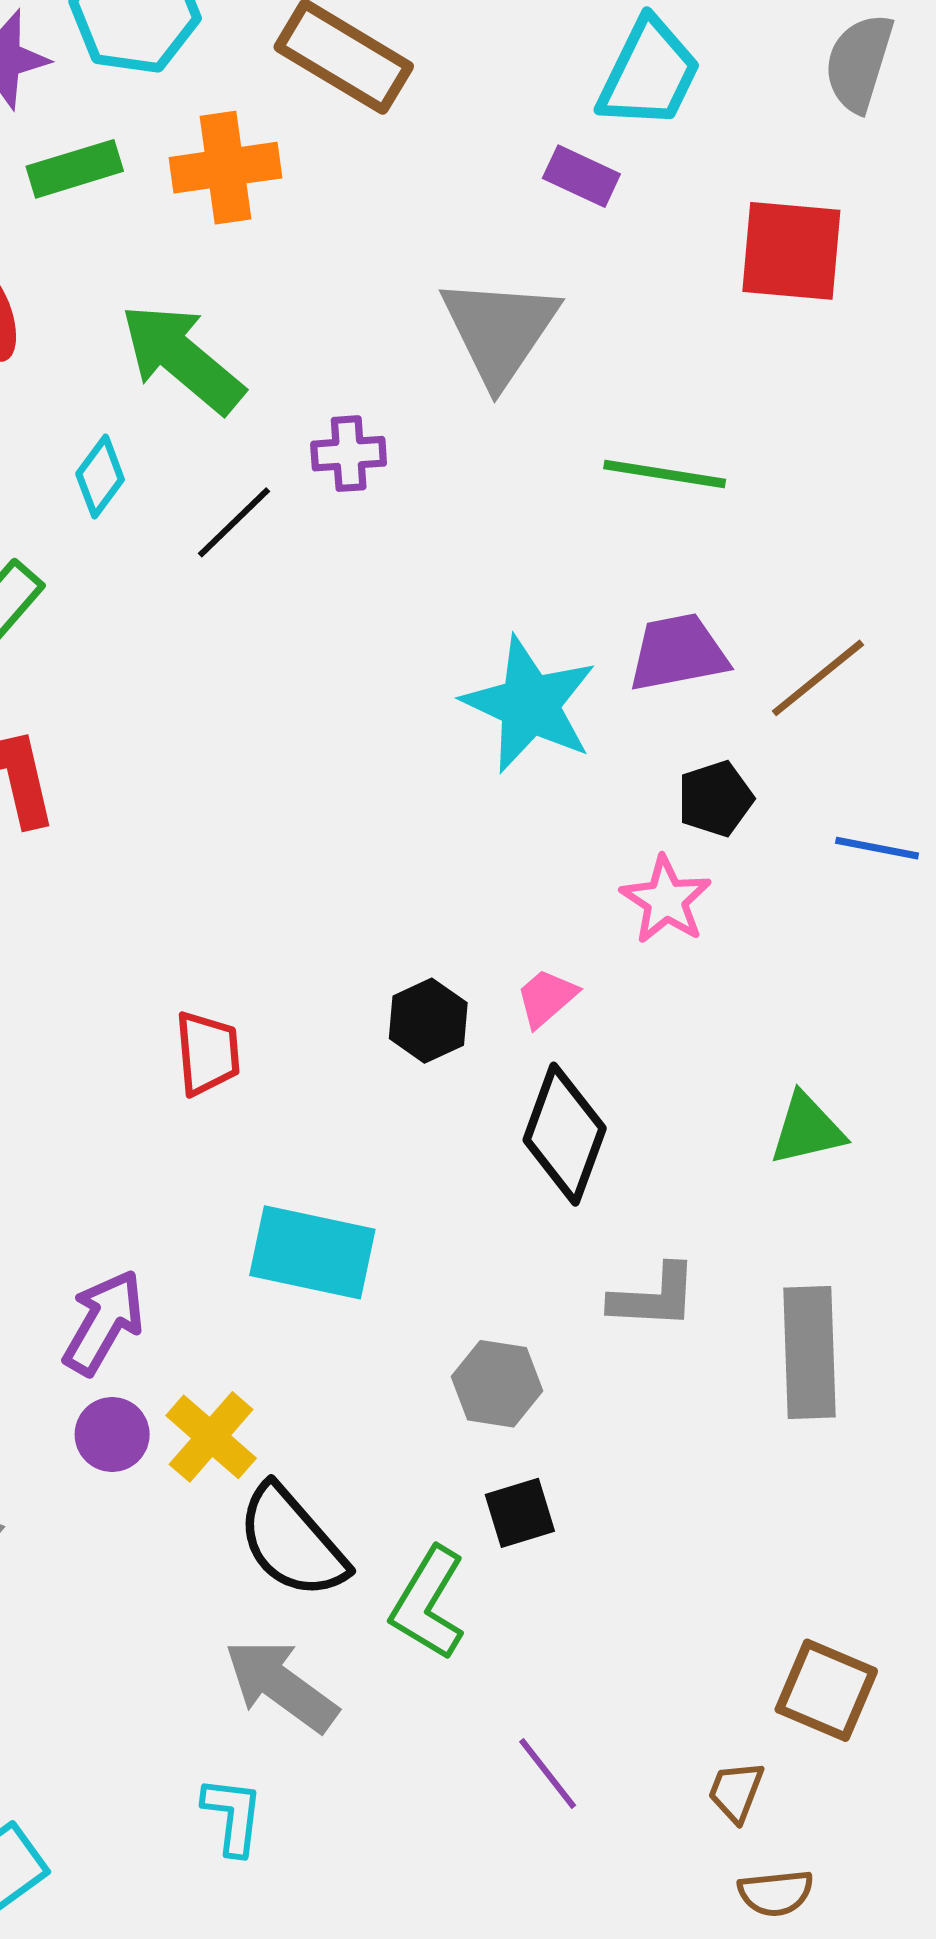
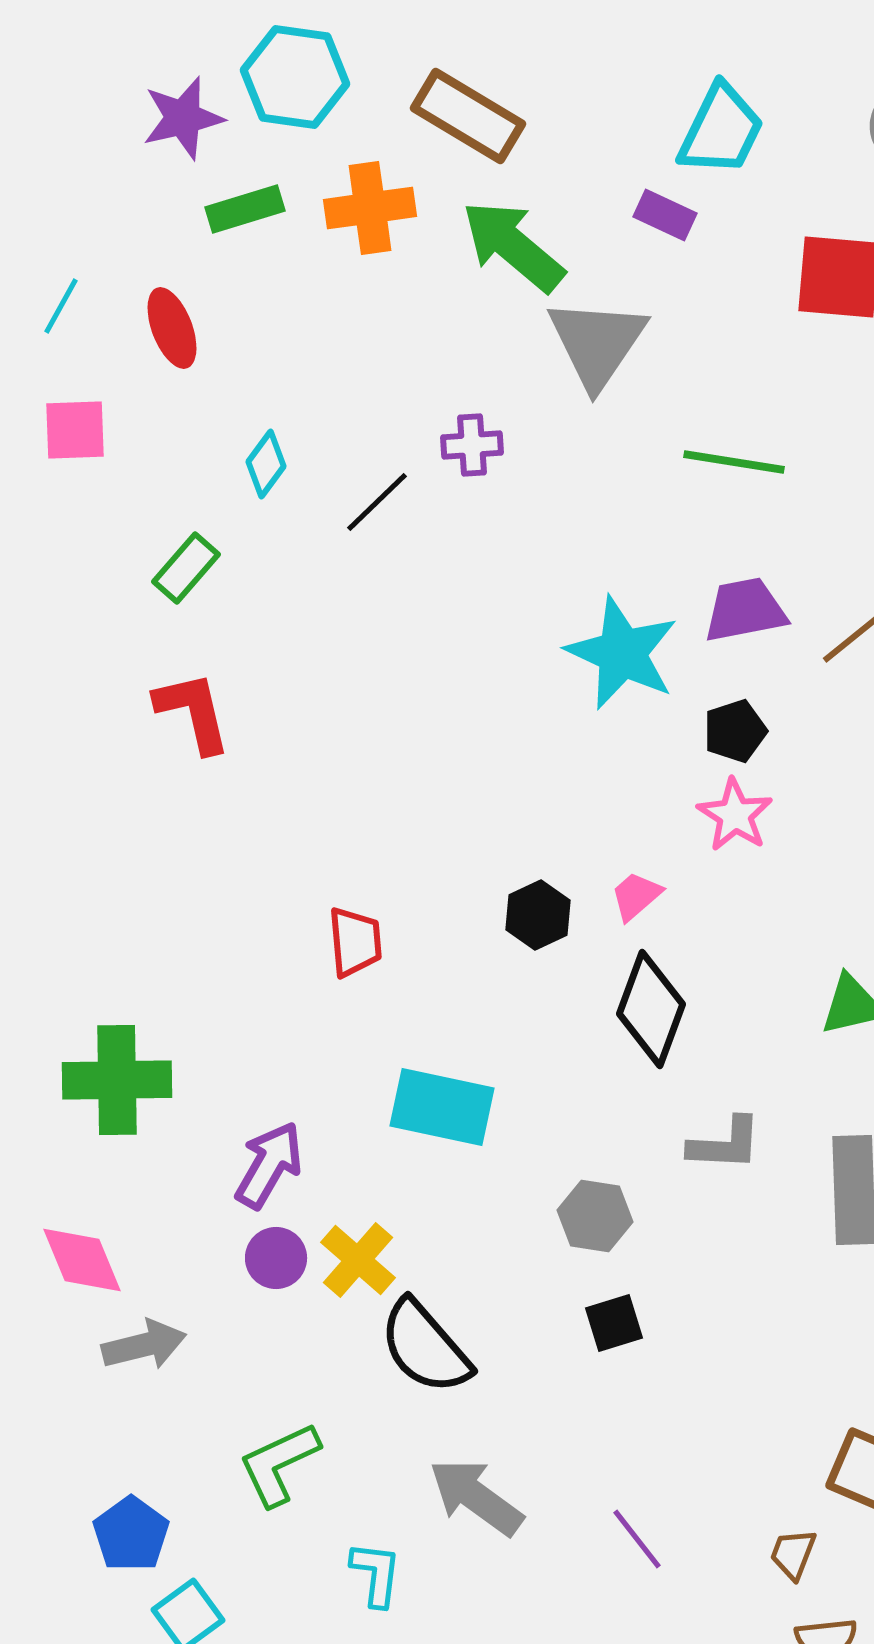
green arrow: (182, 358) -> (513, 246), moved
black pentagon: (715, 799) -> (735, 731), moved
green L-shape: (428, 1603) -> (279, 1464), moved, turned 34
gray arrow: (281, 1685) -> (476, 1497), moved

